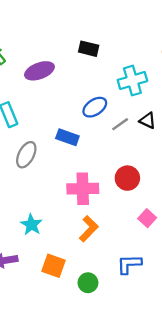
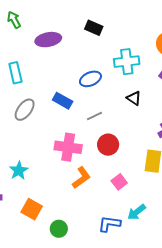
gray line: (120, 124) -> (94, 116), moved
orange L-shape: (89, 229) -> (81, 178), moved
blue L-shape: (129, 264) -> (109, 224), moved

